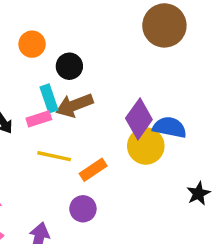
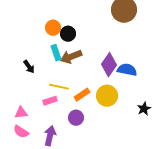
orange circle: (32, 44) -> (53, 28), moved
pink rectangle: (39, 119) -> (50, 101), moved
yellow circle: (146, 146) -> (107, 96), moved

